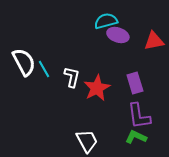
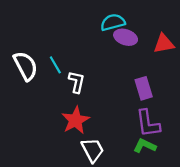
cyan line: (44, 69) -> (55, 65), moved
red star: (97, 88) -> (76, 120), moved

